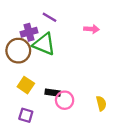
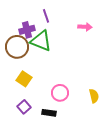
purple line: (49, 17) -> (46, 16), turned 40
black rectangle: (53, 93) -> (49, 113), moved
purple square: (26, 115) -> (24, 107), turned 32

